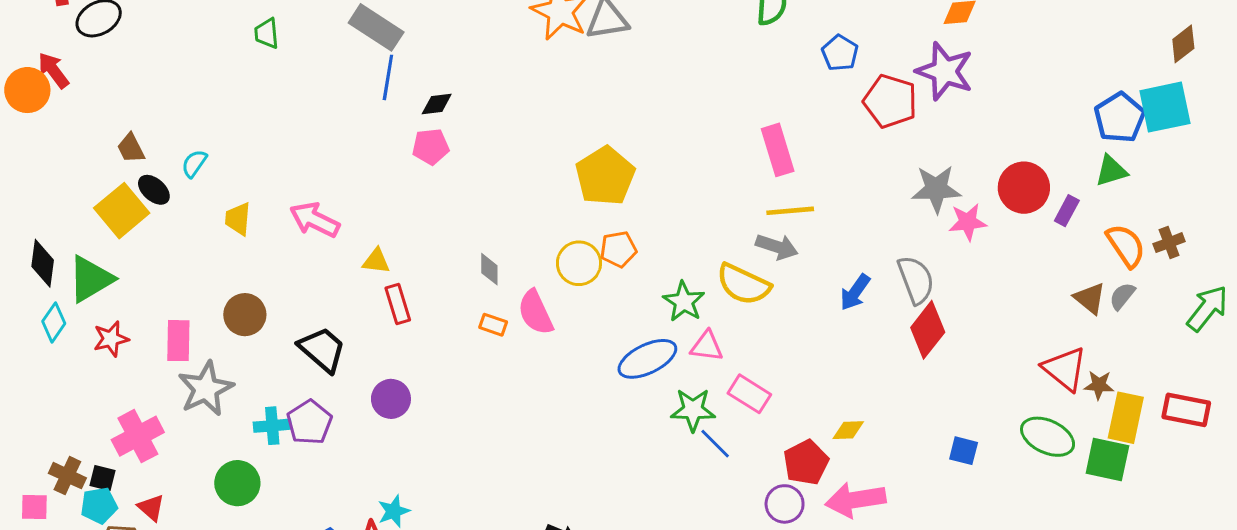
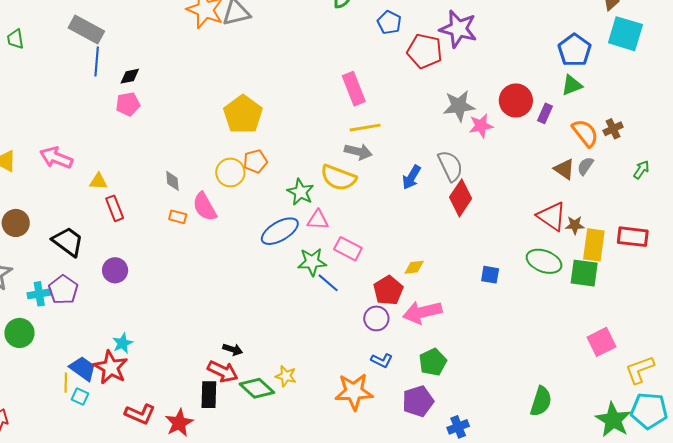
cyan square: (1165, 107) -> (625, 34), moved, turned 33
green arrow: (1207, 308) -> (641, 170), size x0.6

